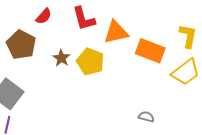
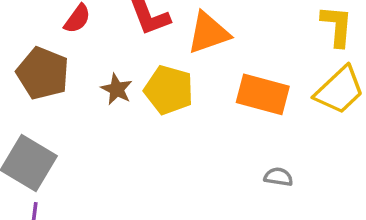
orange rectangle: (150, 51) -> (263, 94), moved

